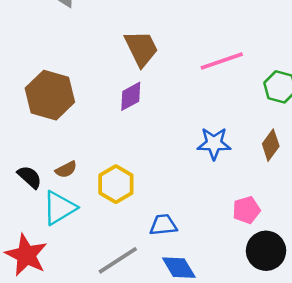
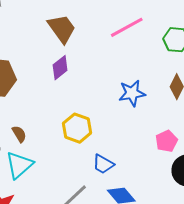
brown semicircle: (66, 169) -> (19, 134), turned -84
yellow hexagon: (116, 184) -> (77, 128), moved
blue trapezoid: (163, 225) -> (103, 164), turned -135

